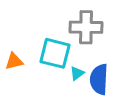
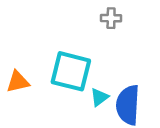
gray cross: (86, 27) -> (111, 18), moved, size x0.5

